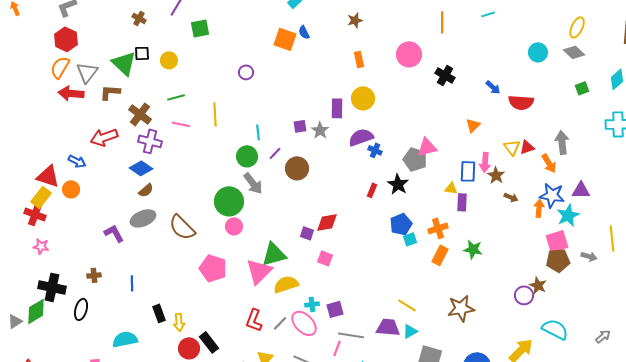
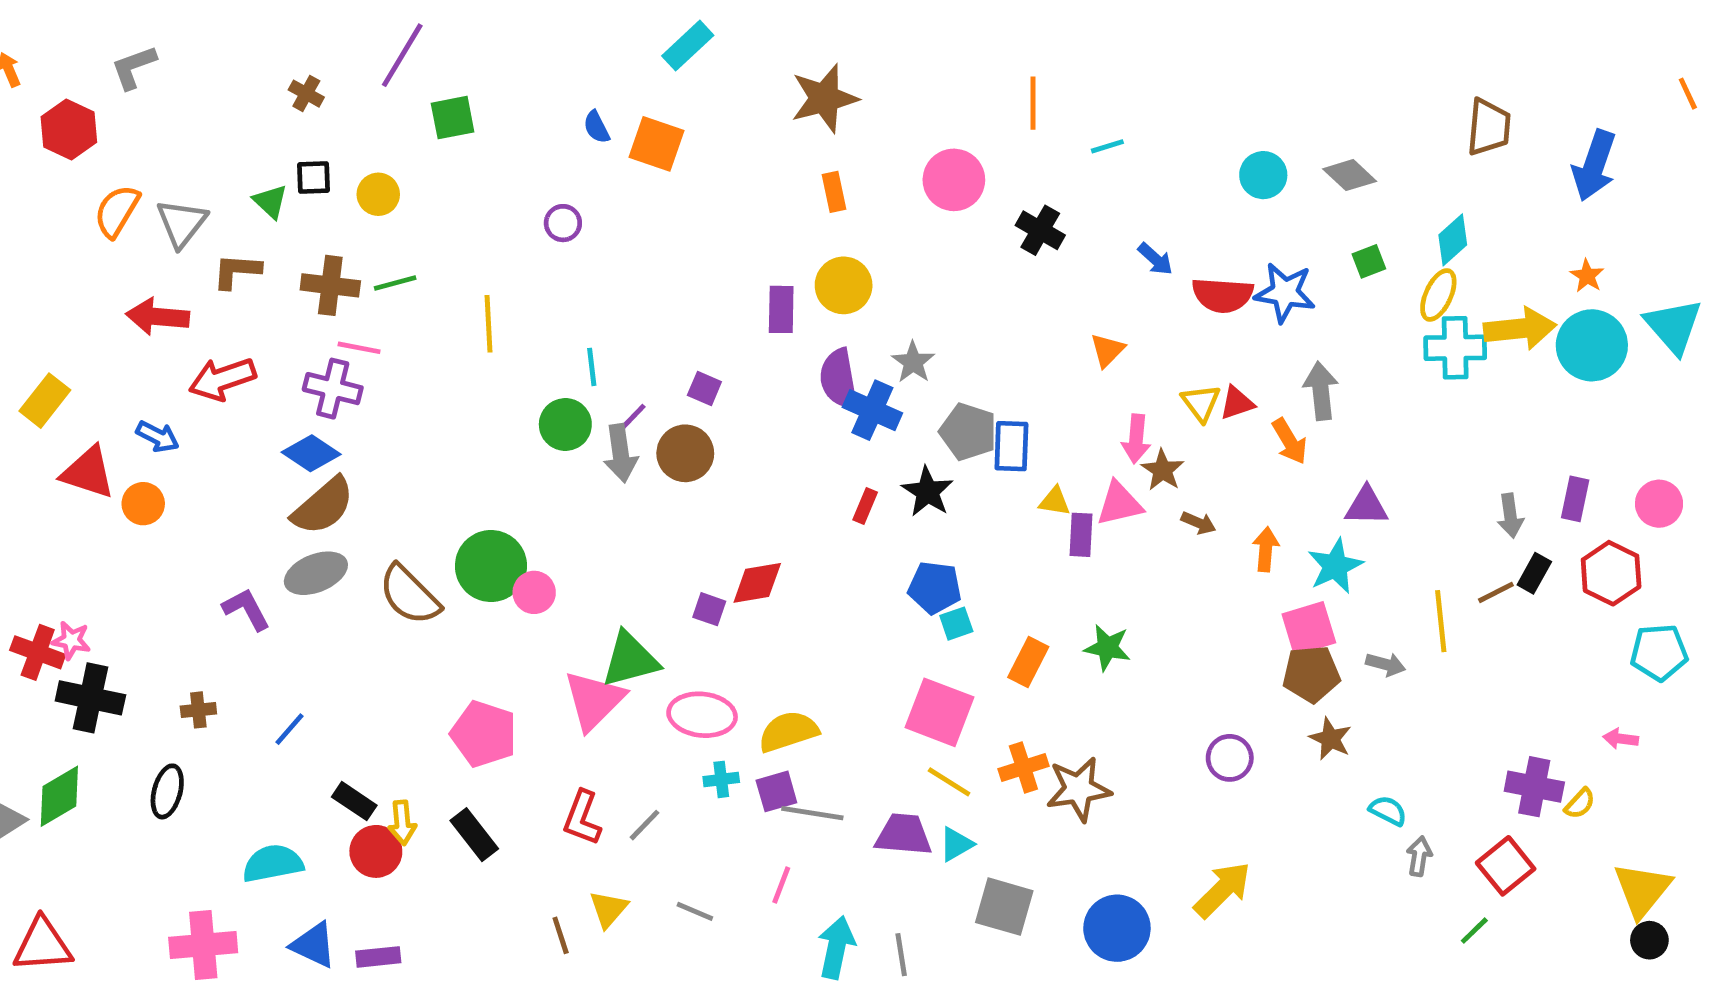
cyan line: (488, 14) -> (1107, 146), moved
brown star: (355, 20) -> (824, 98), size x1.8
yellow ellipse: (577, 27) -> (1438, 295), moved
blue semicircle: (304, 32) -> (597, 127), moved
red hexagon: (66, 39) -> (69, 130), moved
green triangle: (124, 63) -> (270, 201), size x0.6
red arrow: (71, 93) -> (158, 317), moved
brown cross: (140, 114) -> (330, 285), moved, turned -30
pink line: (181, 124) -> (359, 348), moved
purple square: (300, 126) -> (704, 389), moved, turned 32
gray star: (320, 130) -> (913, 362), moved
purple semicircle: (361, 137) -> (839, 379), turned -80
pink triangle: (427, 147) -> (1119, 504), moved
blue cross: (375, 150) -> (872, 410), size x1.6
blue rectangle: (468, 171) -> (1011, 446), moved
gray arrow: (253, 183) -> (621, 453), moved, turned 30
brown semicircle: (146, 190) -> (323, 506), size x1.8
blue star: (552, 195) -> (1285, 293), moved
yellow rectangle: (41, 197) -> (45, 401), moved
green circle: (229, 201) -> (491, 566), moved
red cross: (35, 214) -> (38, 652), moved
blue pentagon: (401, 224) -> (935, 588), turned 30
orange cross: (438, 228) -> (1023, 767), moved
pink square: (325, 258) -> (939, 712), moved, size x1.8
pink pentagon: (213, 268) -> (484, 734), moved
blue line: (132, 283) -> (290, 729), turned 42
yellow semicircle: (286, 284) -> (788, 732), moved
brown star: (538, 285) -> (1330, 739), moved
black cross: (52, 287) -> (90, 698), moved
black rectangle: (159, 313) -> (354, 801), turned -36
pink ellipse: (304, 323) -> (702, 715), moved, turned -40
cyan semicircle: (555, 329) -> (1388, 811), moved, size x0.6
gray line: (351, 335) -> (812, 813), moved
gray arrow: (603, 336) -> (1419, 856), turned -42
black rectangle: (209, 342) -> (474, 835), moved
red circle: (189, 348) -> (376, 851), moved

